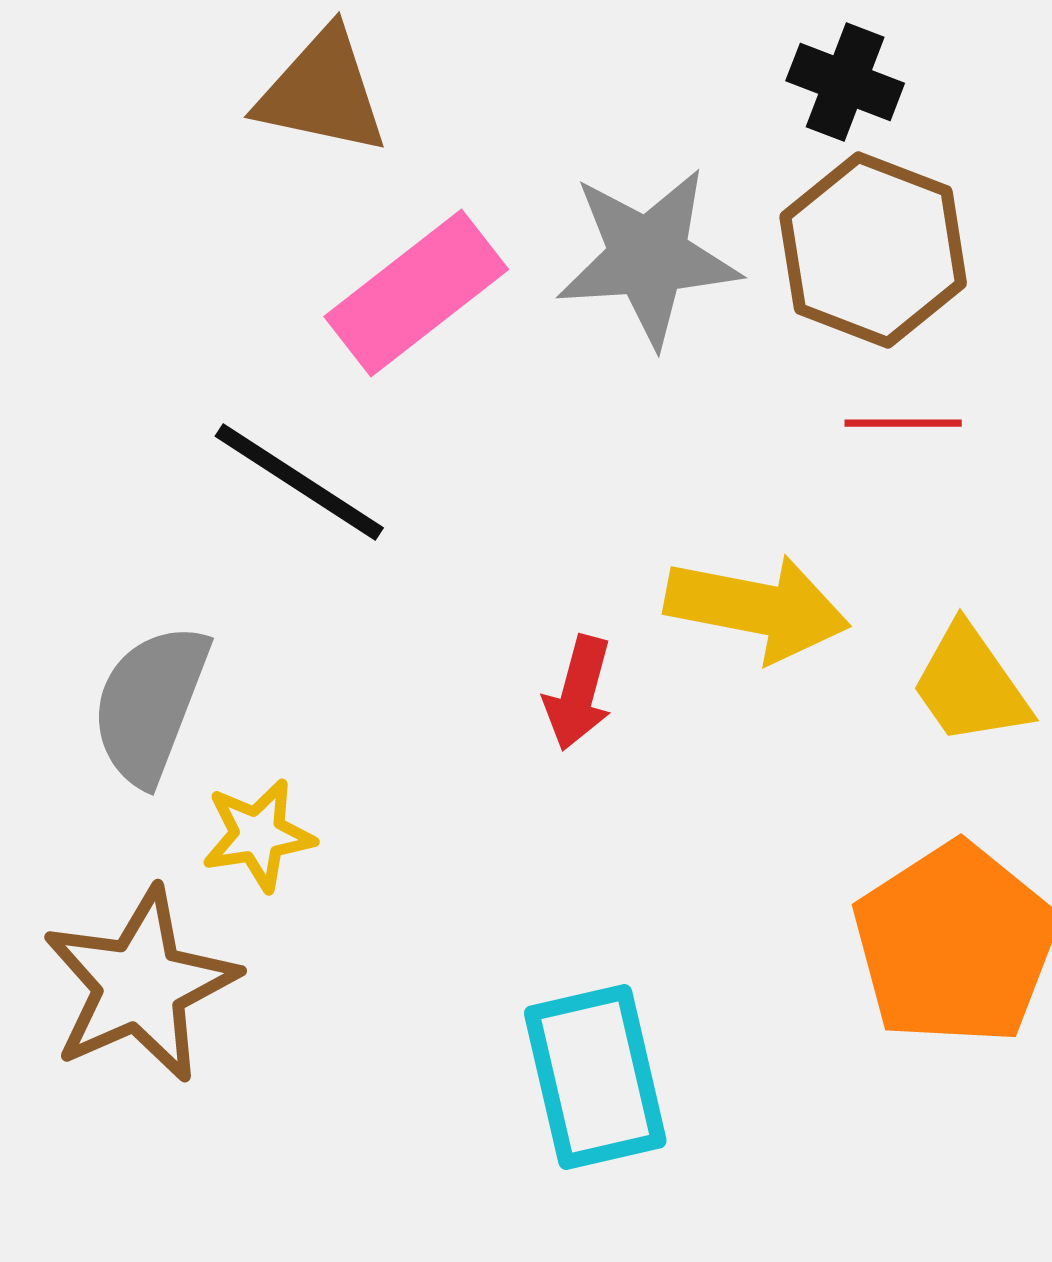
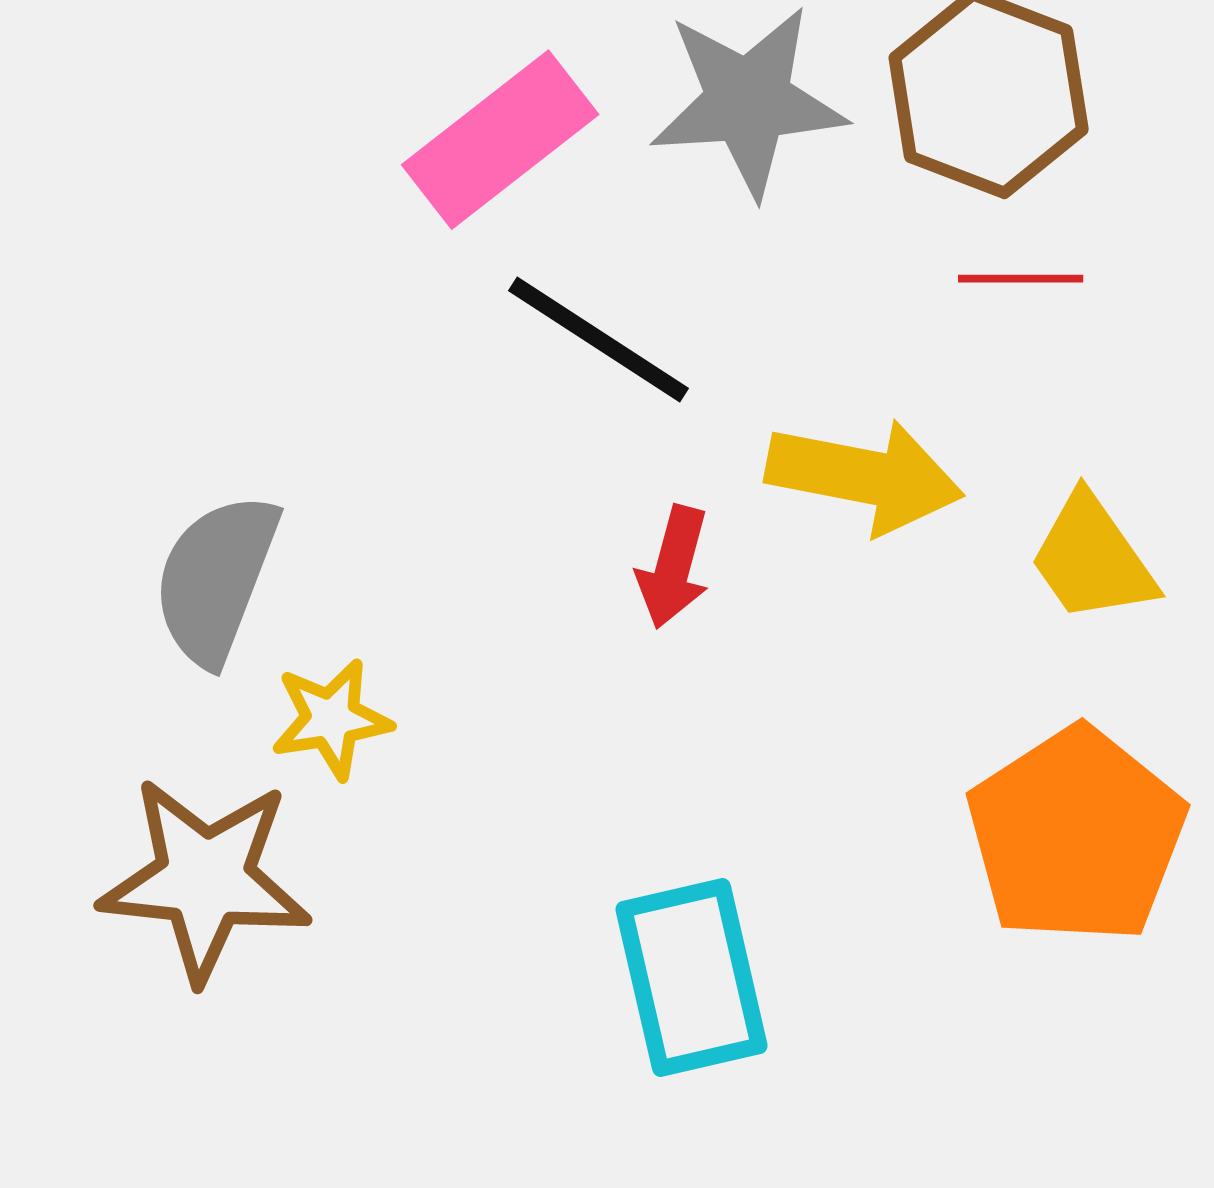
black line: (299, 482) -> (598, 339), moved
brown star: (140, 985) -> (205, 879), turned 30

